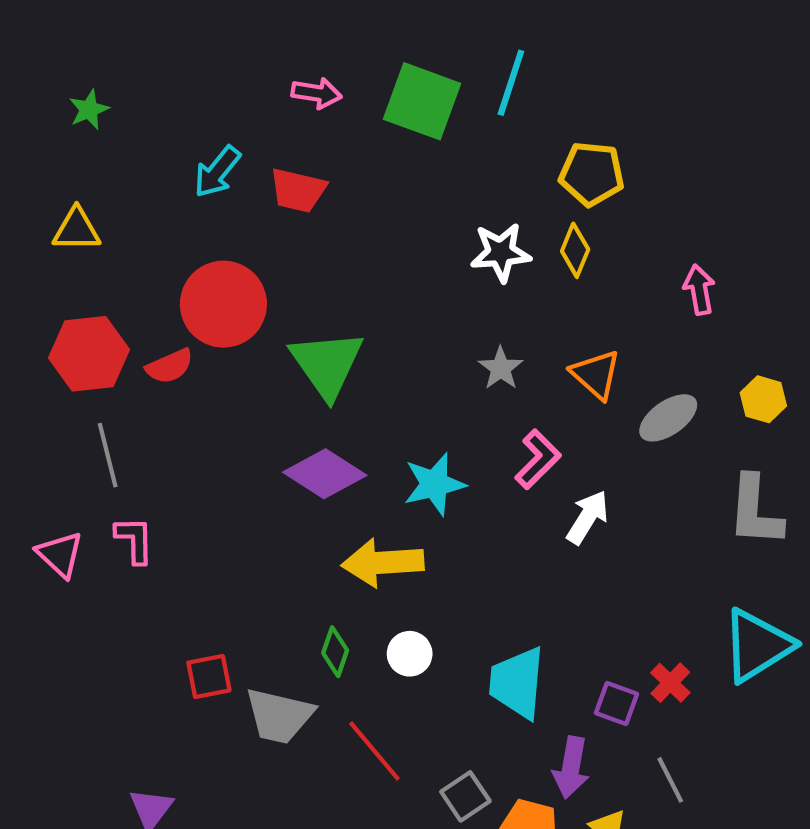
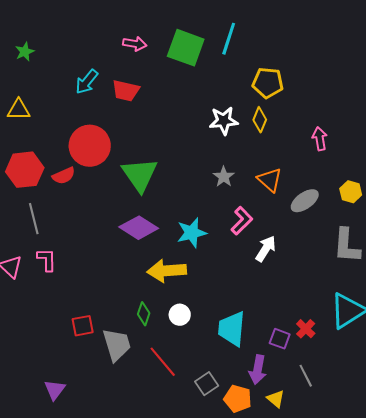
gray trapezoid: (279, 716) -> (117, 345), turned -120

